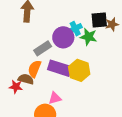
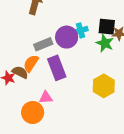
green star: (88, 37) -> (105, 43), moved
purple rectangle: (60, 68) -> (57, 68), turned 40
yellow hexagon: (79, 70) -> (104, 86), moved

